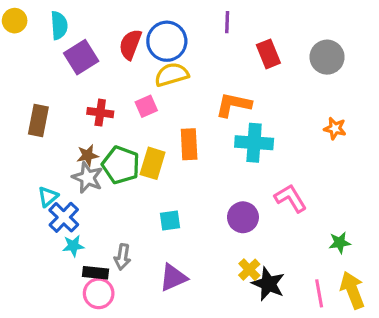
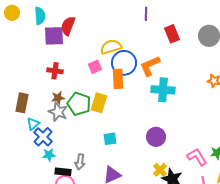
blue circle: (167, 41) -> (124, 63), moved
red semicircle: (130, 44) -> (68, 26), moved
purple square: (81, 57) -> (54, 36), turned 30
orange L-shape: (233, 105) -> (150, 66), turned -35
red cross: (100, 113) -> (55, 71), moved
brown rectangle: (38, 121) -> (22, 103), moved
orange rectangle: (189, 144) -> (118, 79), moved
pink L-shape: (291, 198) -> (197, 157), moved

